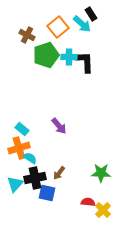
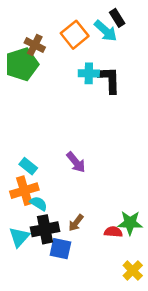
green pentagon: (46, 55) -> (22, 64), moved
red semicircle: (88, 202) -> (113, 232), moved

